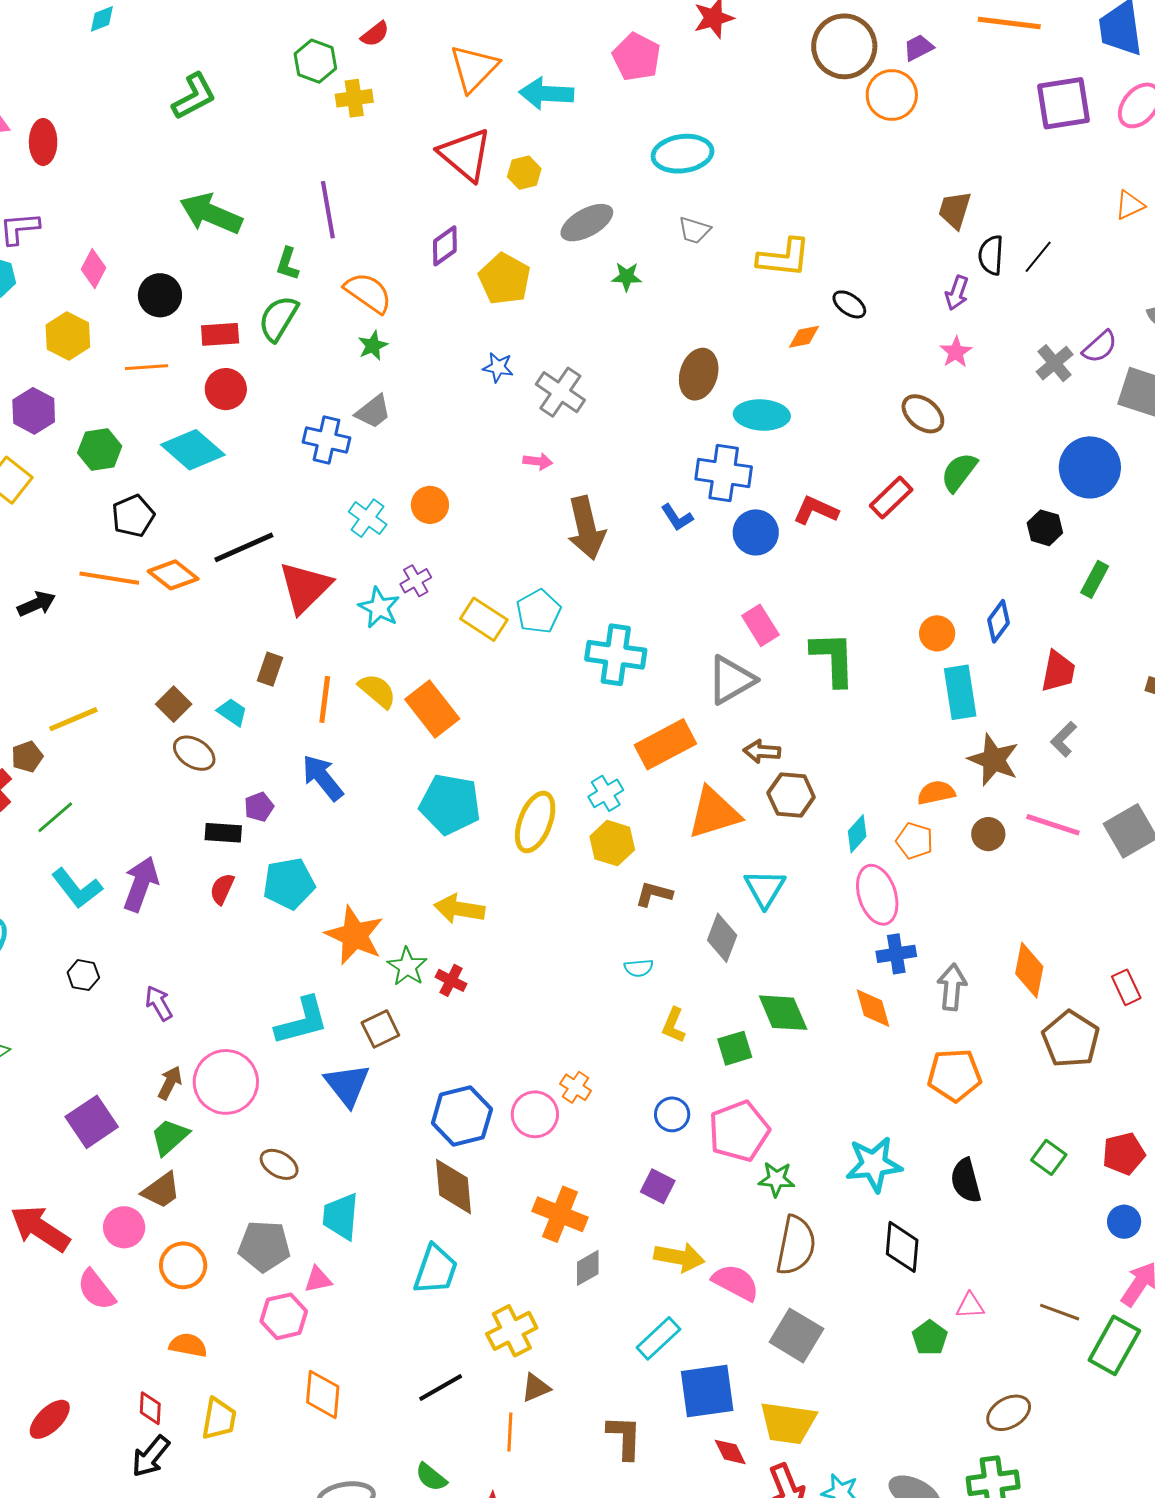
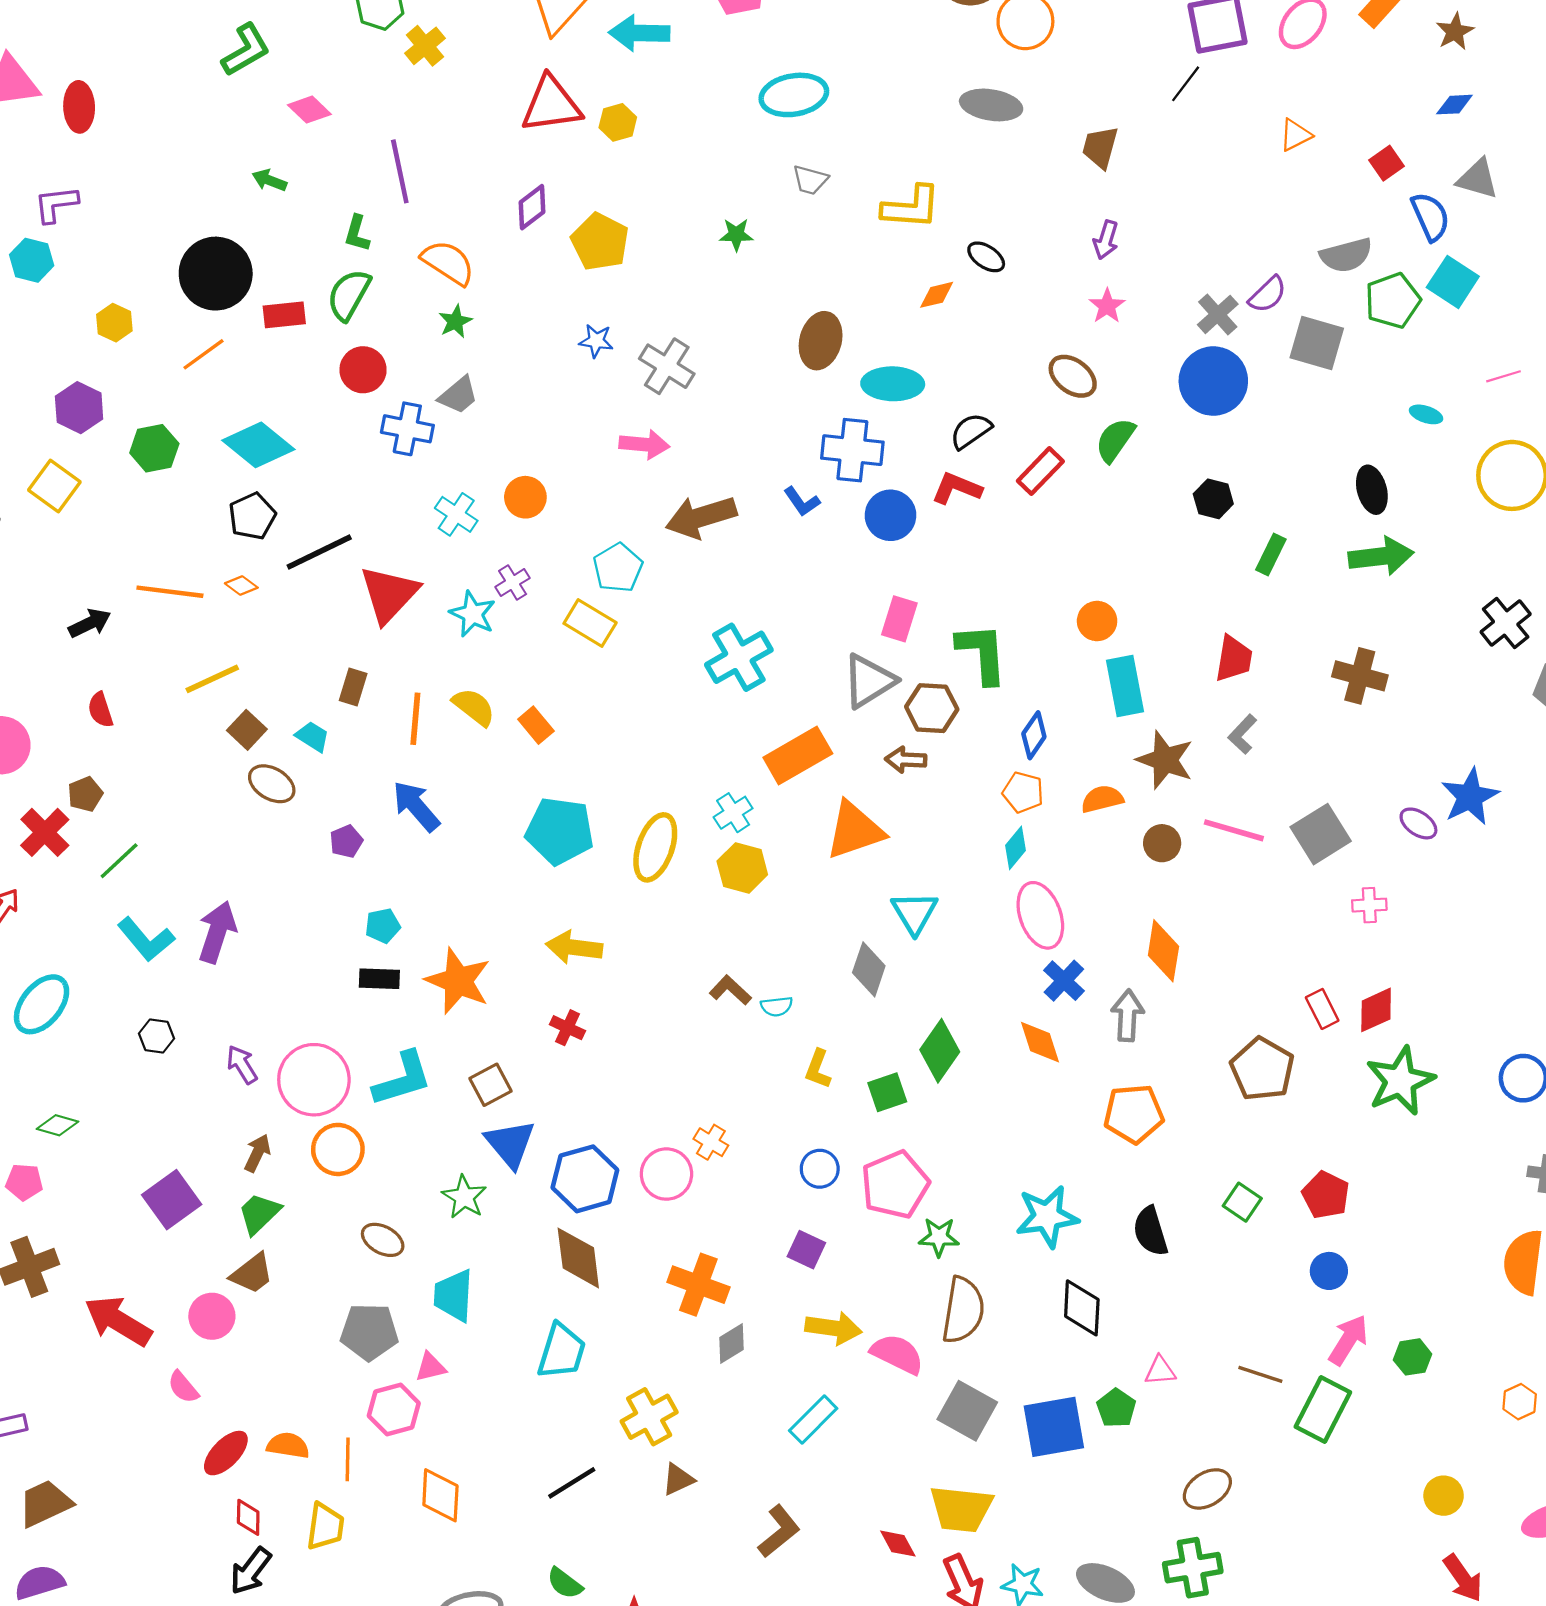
yellow cross: (354, 98) -> (425, 46), turned -30
red triangle: (465, 155) -> (551, 105), turned -46
green arrow: (211, 214) -> (269, 180), size x0.5
gray ellipse: (587, 223) -> (991, 105), moved, turned 40
black semicircle: (991, 255) -> (971, 431), moved, turned 54
black line: (1038, 257) -> (1186, 84), moved
pink diamond: (94, 269) -> (309, 110), moved, turned -72
black circle: (160, 295) -> (216, 274), size x1.5
yellow hexagon: (68, 336) -> (114, 323), size x0.7
orange line: (147, 367) -> (203, 354), turned -30
red circle: (226, 389) -> (363, 370), moved
pink arrow: (538, 461) -> (644, 444), size x1.5
blue circle: (1090, 467) -> (1213, 381), moved
black pentagon: (133, 516) -> (252, 516), moved
brown arrow: (586, 528) -> (701, 517), turned 88
orange diamond: (173, 575) -> (241, 586), size x0.6
cyan pentagon: (538, 612) -> (618, 568), moved
blue diamond: (999, 621) -> (1034, 735), moved
pink rectangle: (760, 625) -> (899, 619), turned 51
cyan cross: (616, 655) -> (739, 657), turned -36
orange rectangle: (432, 709) -> (536, 725), size x0.6
yellow line: (73, 719) -> (212, 679), moved
brown hexagon: (791, 795) -> (932, 708), moved
black rectangle: (223, 833) -> (379, 979), moved
orange pentagon: (915, 841) -> (1023, 792), moved
cyan pentagon: (289, 884) -> (383, 926), size x0.6
red semicircle: (222, 889) -> (100, 710), moved, turned -40
brown L-shape: (654, 894) -> (730, 990), moved, turned 30
blue cross: (896, 954) -> (1064, 981), turned -36
green star: (407, 967) -> (464, 1197), moved
orange diamond: (1029, 970) -> (1163, 951), moved
green diamond: (783, 1013) -> (940, 1051), turned 60
pink circle: (226, 1082) -> (314, 1080), moved
blue triangle: (347, 1085) -> (510, 1144), moved
red pentagon: (1124, 1154) -> (1326, 1195), turned -30
orange circle: (183, 1265) -> (338, 1149), moved
pink semicircle: (96, 1290) -> (183, 1387), size x0.7
blue square: (707, 1391) -> (1054, 1427), moved
red ellipse: (50, 1419) -> (226, 1453), moved
orange line: (510, 1432) -> (348, 1459), moved
brown L-shape: (624, 1437) -> (779, 1531), turned 51

